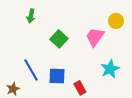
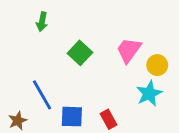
yellow circle: (116, 21) -> (157, 65), moved
blue square: (57, 76) -> (72, 117), moved

